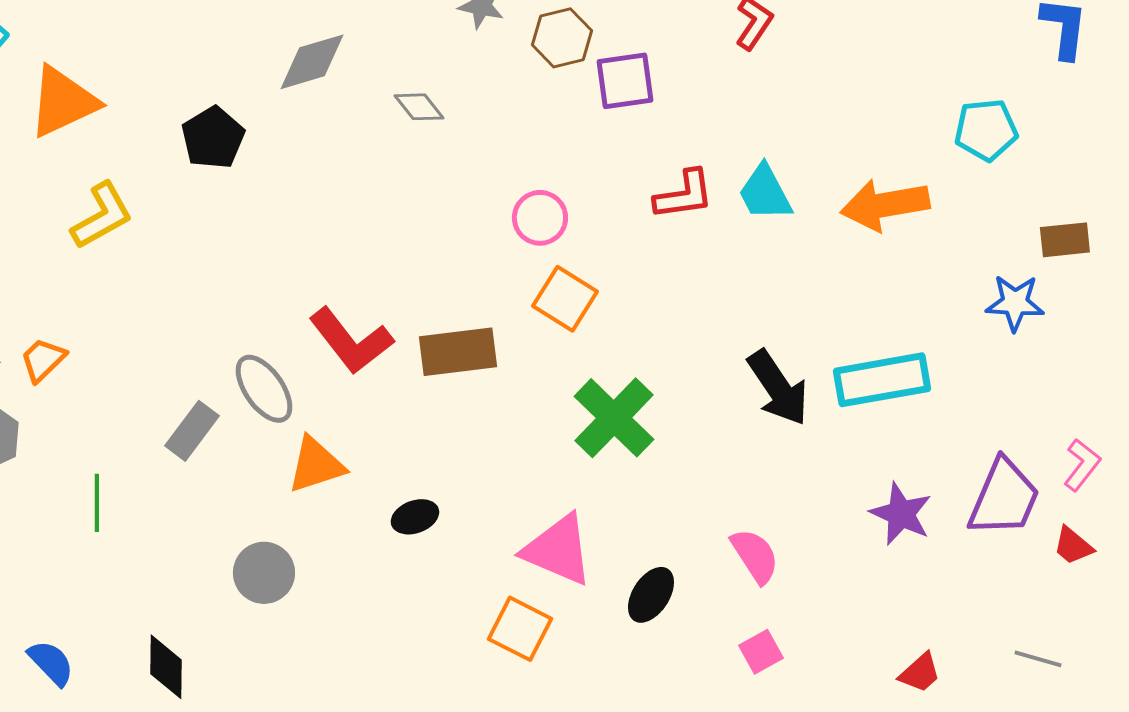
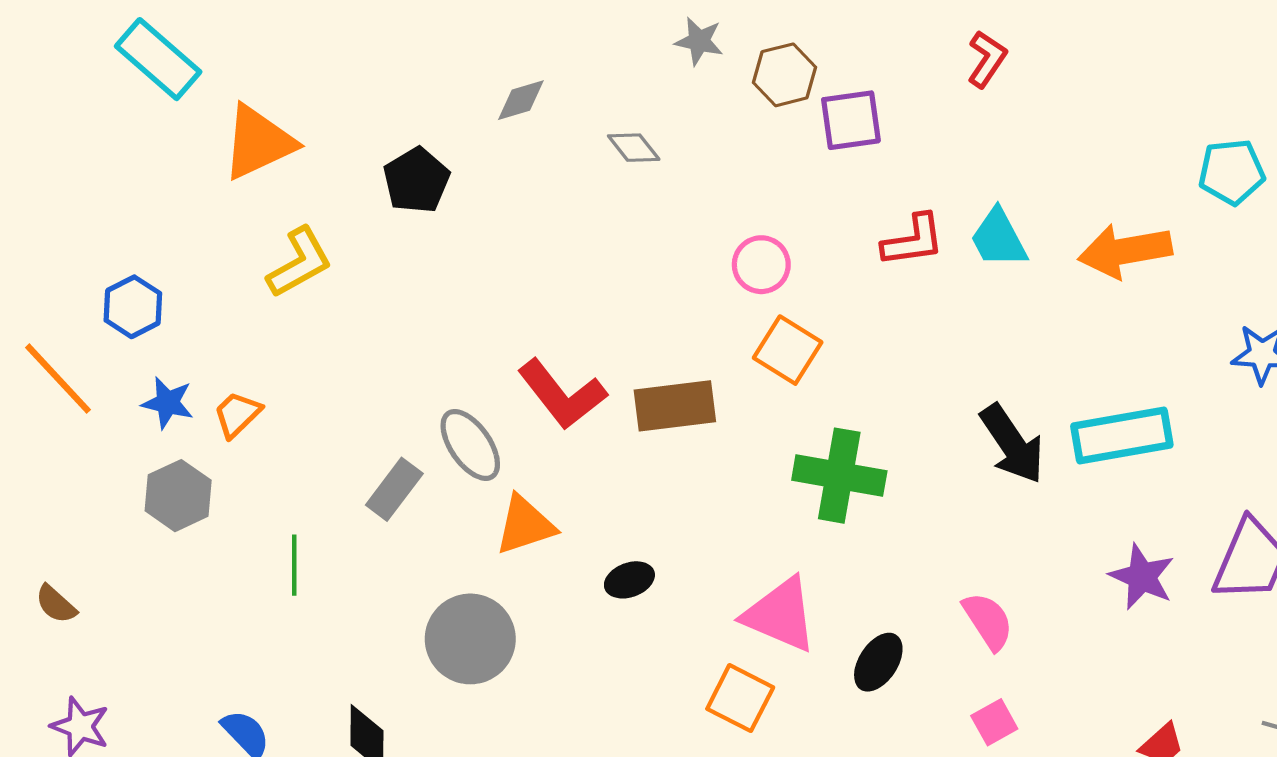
gray diamond: (312, 62) -> (521, 100), size x0.7
green cross: (614, 418) -> (839, 476), turned -34
gray circle: (264, 573) -> (470, 639), size x1.4

